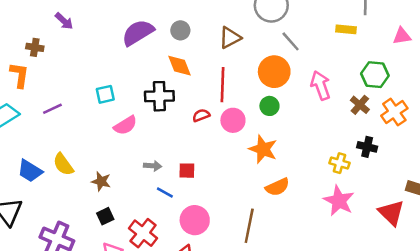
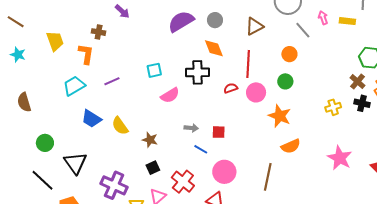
orange circle: (274, 72) -> (289, 54), size x0.6
pink arrow: (321, 85) -> (323, 18), moved, size x0.6
black cross: (367, 147) -> (362, 103), moved
yellow cross: (340, 163) -> (333, 107), moved, turned -35
blue trapezoid: (30, 171) -> (91, 119), moved

